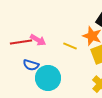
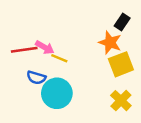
yellow line: (70, 46) -> (59, 58), moved

